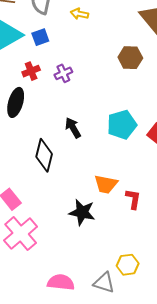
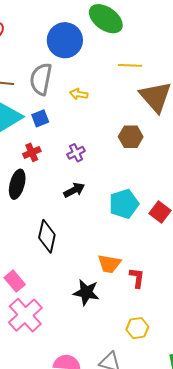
purple cross: (63, 73) -> (76, 153), moved
black arrow: (73, 128) -> (74, 190), moved, turned 95
yellow hexagon: (128, 265) -> (137, 328), moved

